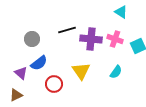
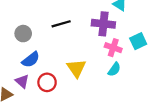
purple cross: (91, 39) -> (103, 24), moved
pink cross: (115, 39) -> (113, 48), moved
purple triangle: (21, 73) -> (22, 81), moved

